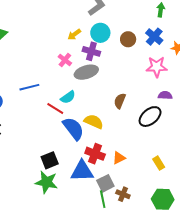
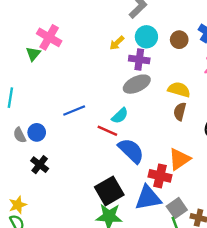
pink cross: (65, 60) -> (49, 37), moved, size x1.5
yellow semicircle: (94, 122) -> (179, 90), moved
orange triangle: (119, 158) -> (179, 159), moved, size x1.5
black square: (50, 160) -> (109, 191), size x1.4

